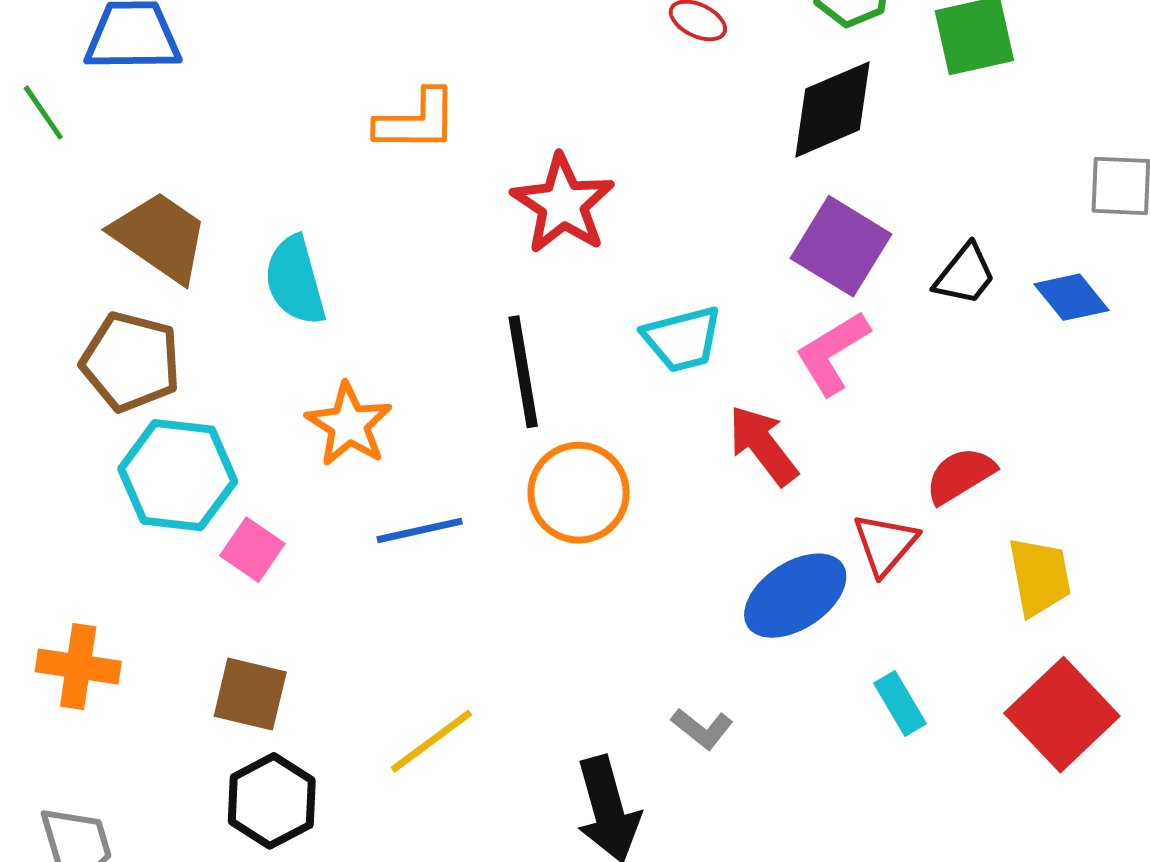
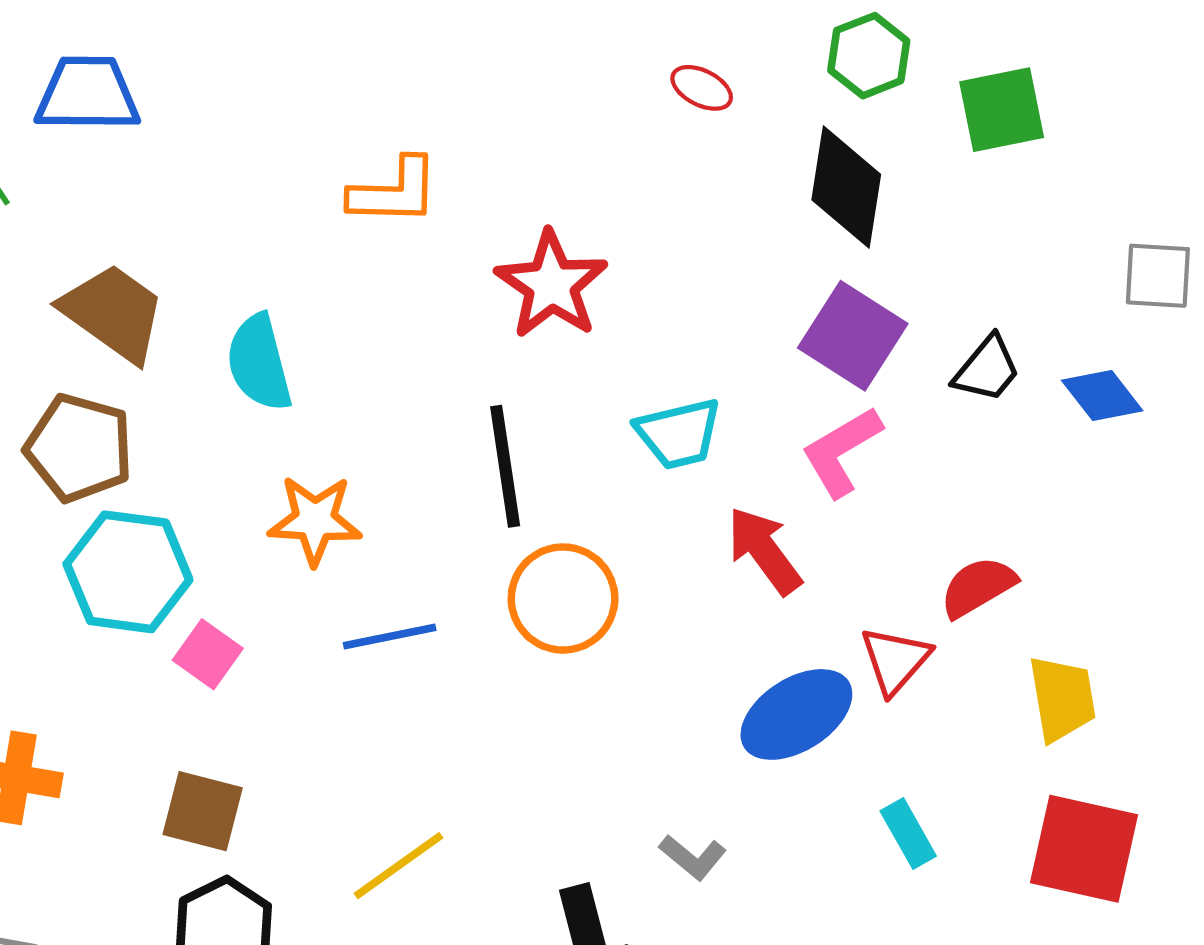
black diamond: (833, 109) -> (846, 187), turned -59
orange star: (349, 425) -> (315, 520), turned -30
red square: (1062, 715) -> (1084, 849), turned -35

